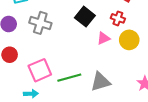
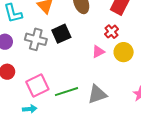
black square: (85, 17) -> (61, 34), moved, turned 30
red cross: (118, 18) -> (112, 32), turned 32

